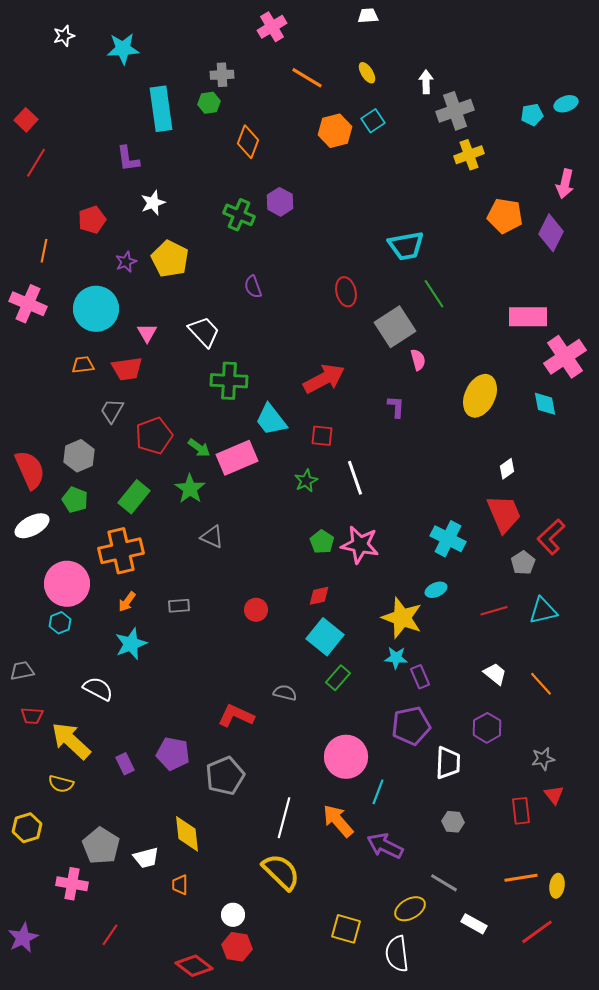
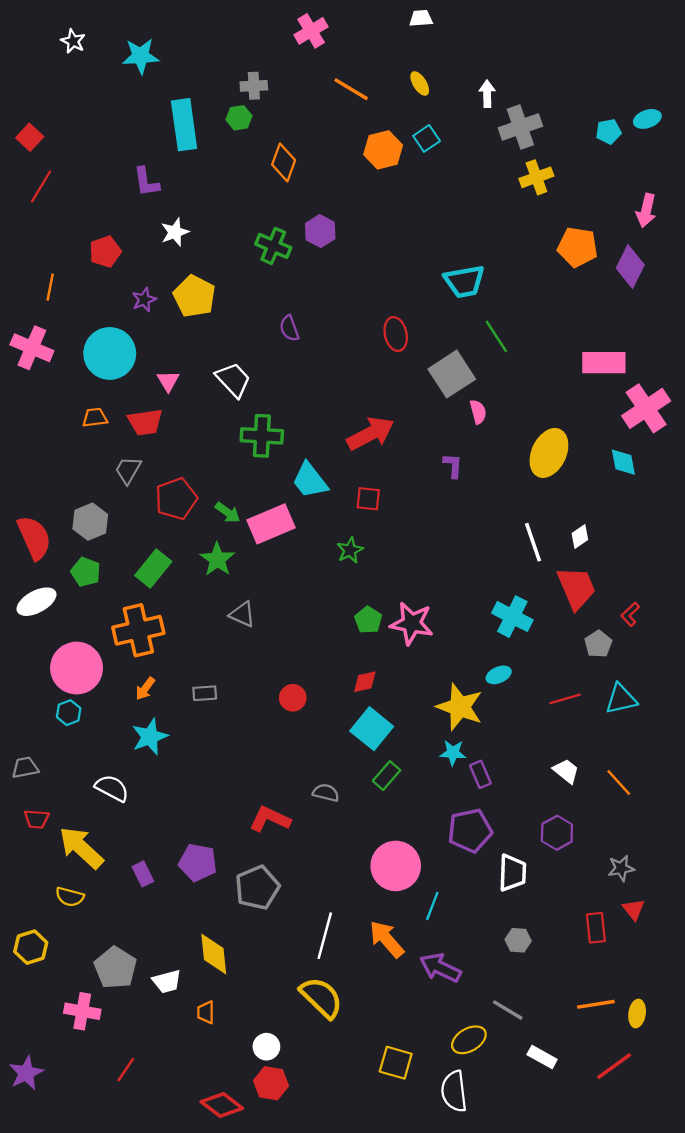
white star: (64, 36) -> (73, 41), turned -30
white line: (355, 478) -> (533, 542), moved
red L-shape: (551, 537) -> (630, 614), size x0.6

